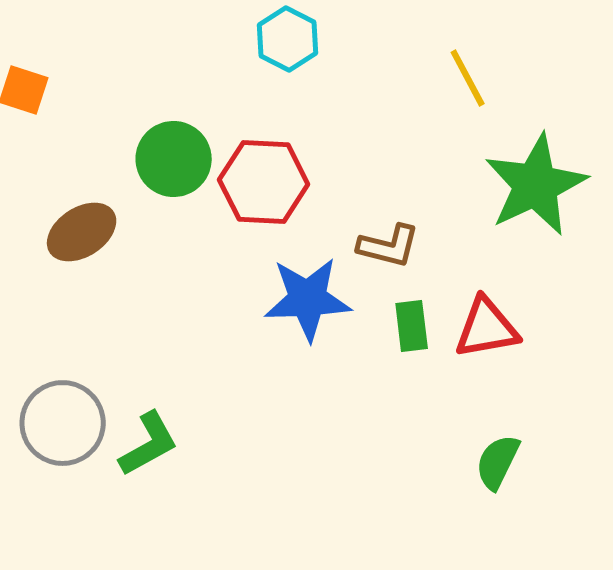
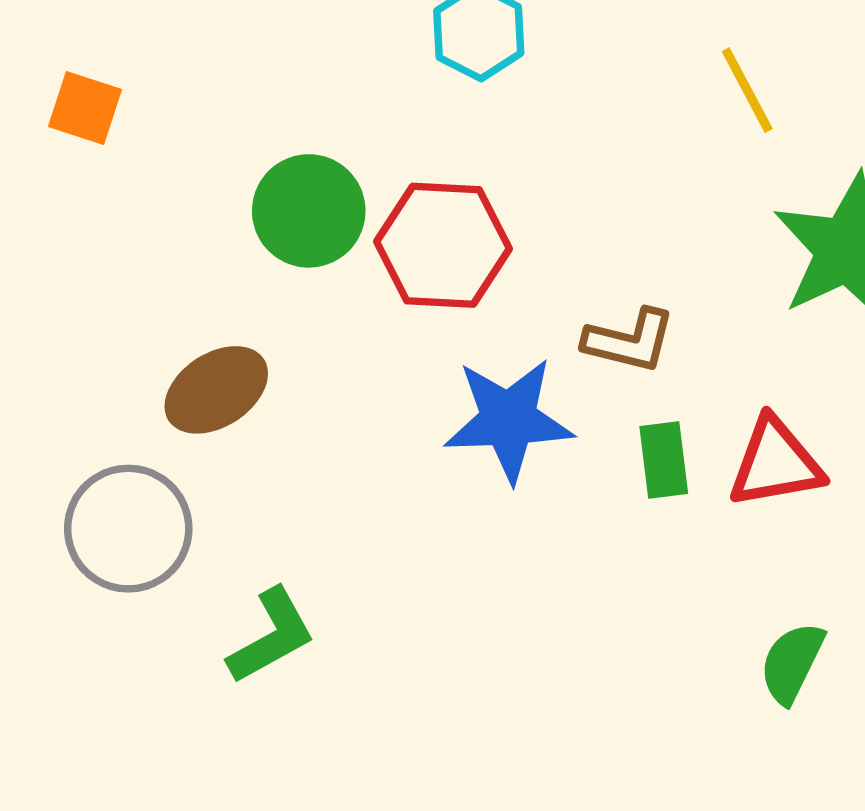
brown ellipse: (82, 232) -> (216, 390), moved
gray circle: (63, 423) -> (128, 529), moved

